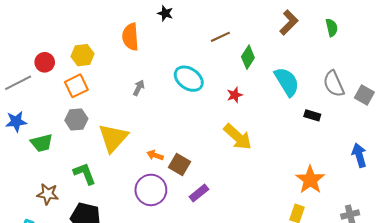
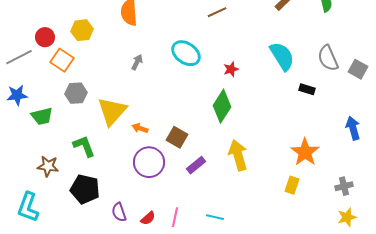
green diamond: (248, 57) -> (222, 106), moved, size x1.4
orange square: (76, 86) -> (62, 60), moved, turned -30
yellow arrow: (238, 137) -> (238, 155), moved, turned -148
orange arrow: (155, 155) -> (140, 128), moved

